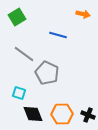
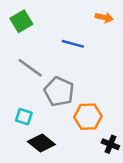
black diamond: (33, 114) -> (41, 143), turned -30
orange hexagon: (62, 114) -> (88, 117), moved

